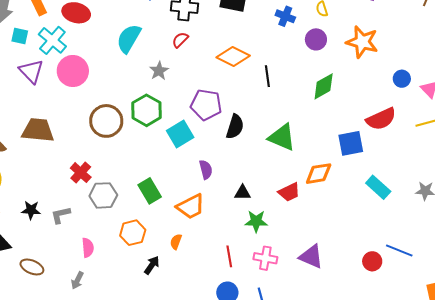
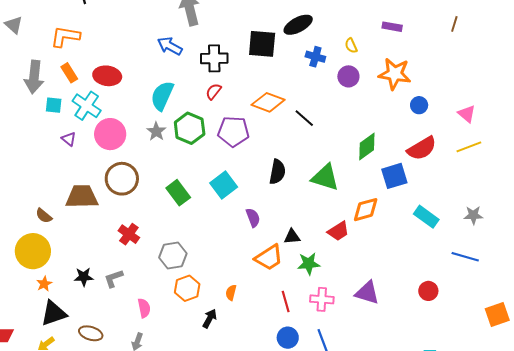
purple triangle: (31, 71) -> (69, 139), size x0.6
gray star: (159, 71) -> (156, 131), moved
black line: (267, 76) -> (304, 118), turned -35
blue circle: (402, 79) -> (419, 105), moved
green diamond: (324, 86) -> (367, 146), moved
purple pentagon: (206, 105) -> (233, 131), moved
green hexagon: (146, 110) -> (190, 128), moved
brown circle: (106, 121) -> (122, 179), moved
green rectangle: (150, 191) -> (178, 193), moved
gray hexagon: (103, 195) -> (173, 255), moved
orange trapezoid: (191, 207) -> (269, 258), moved
blue line: (399, 251) -> (465, 257), moved

